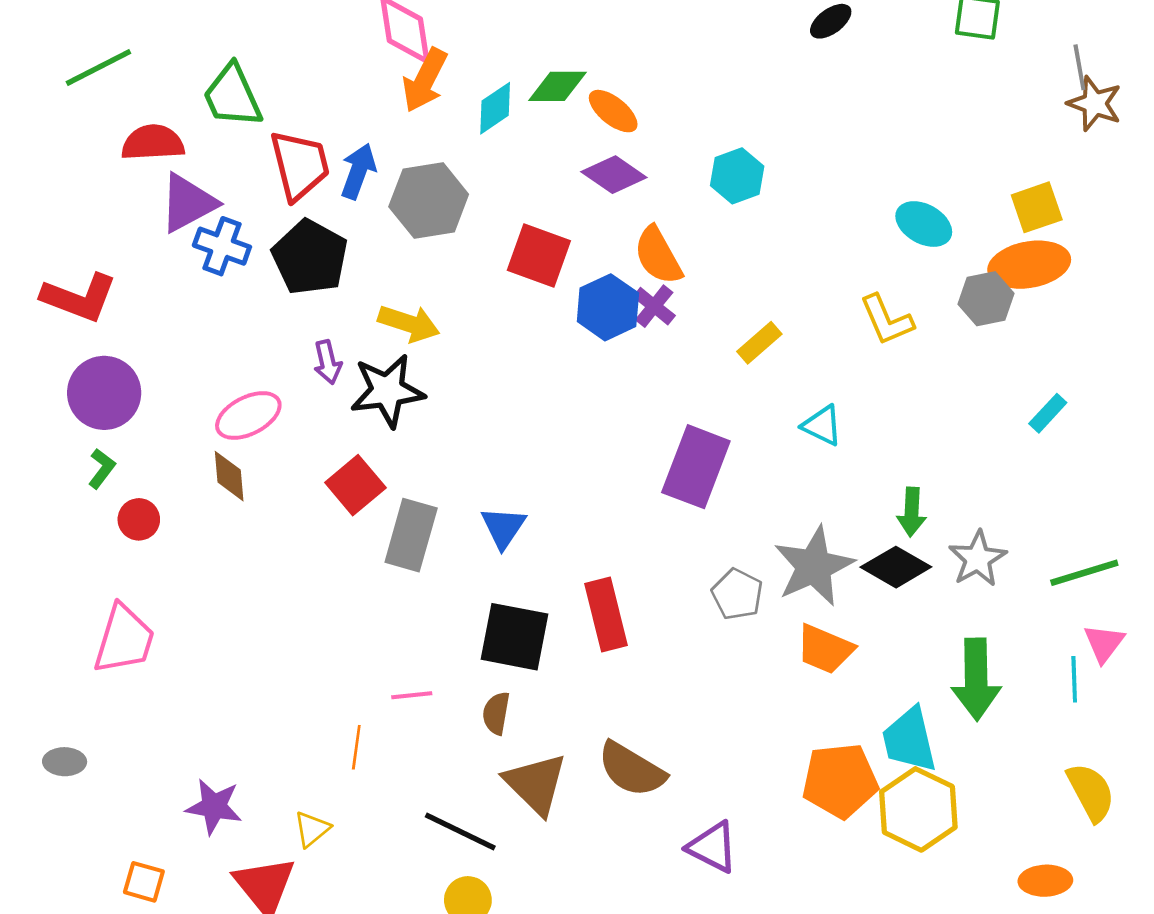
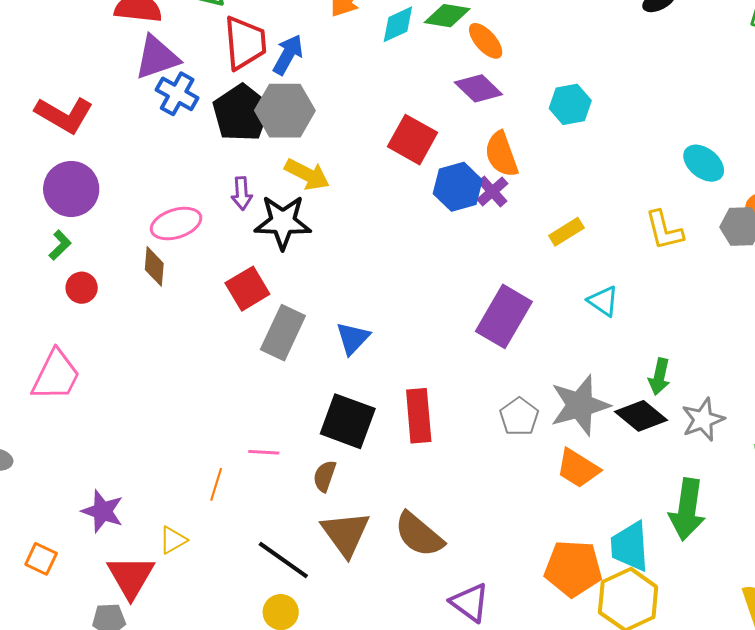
gray hexagon: (429, 201) -> (285, 111), moved

